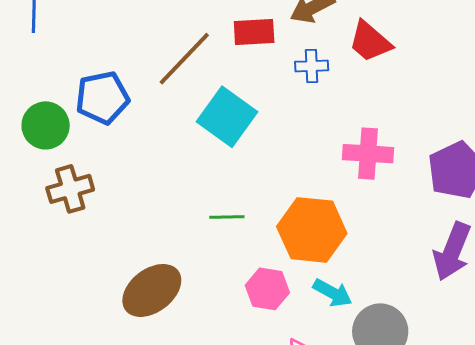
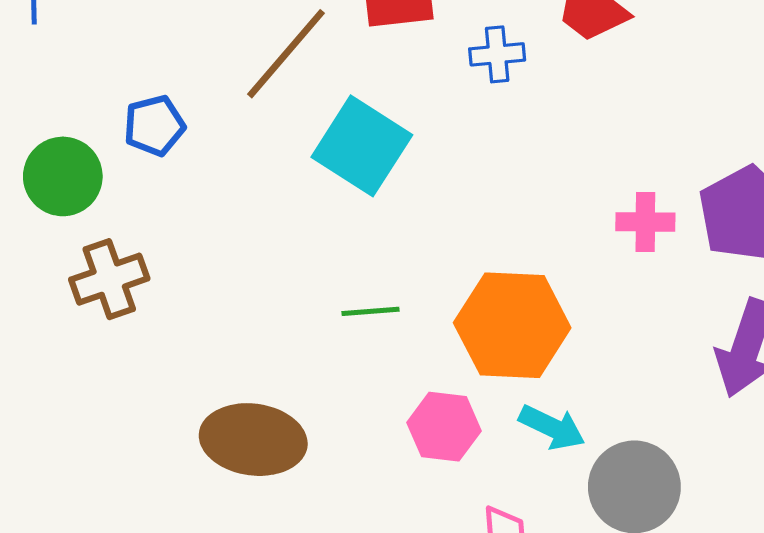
blue pentagon: (102, 98) -> (154, 126), size x0.7
pink cross: (368, 154) -> (645, 222), moved, size x0.7
brown ellipse: (152, 290) -> (253, 440), turned 48

